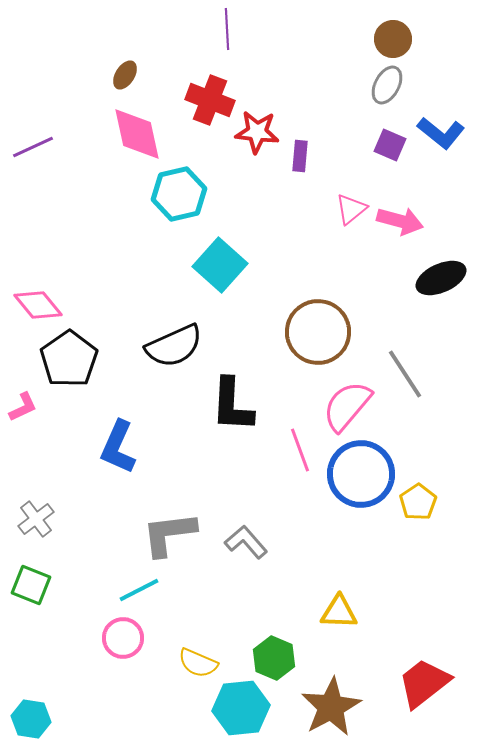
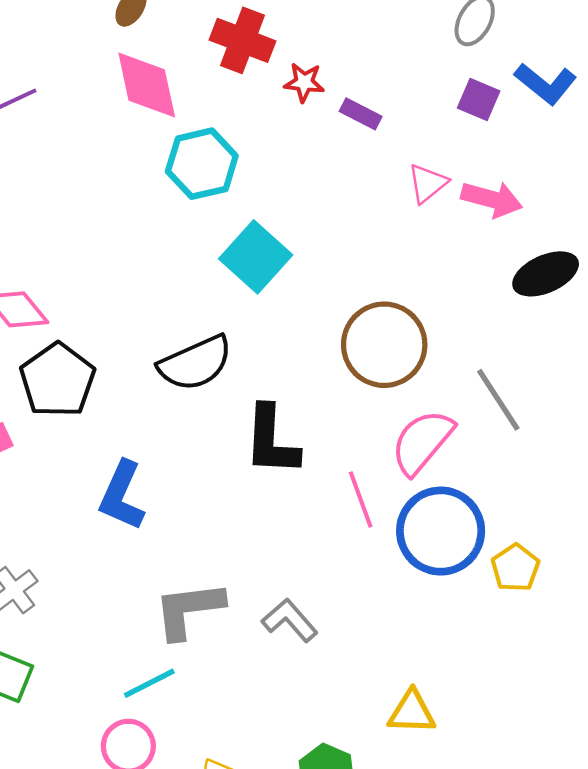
red star: (257, 132) -> (304, 82), size x0.7
purple rectangle: (300, 156) -> (361, 114), turned -68

